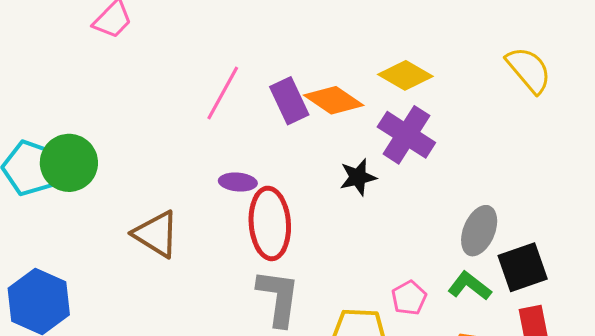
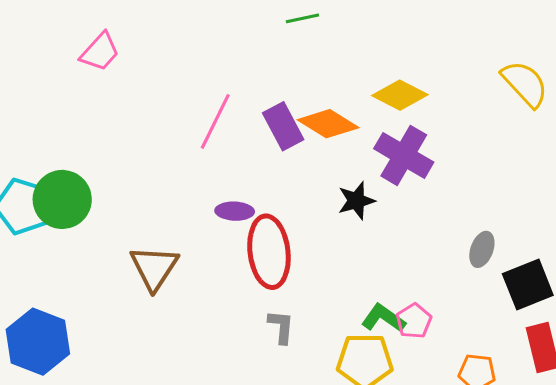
gray ellipse: (479, 231) -> (482, 249), size x0.7
brown triangle: (156, 234) -> (154, 268), turned 34
green L-shape: (470, 286) -> (383, 318), moved
gray L-shape: (278, 298) -> (281, 327), size x0.6

